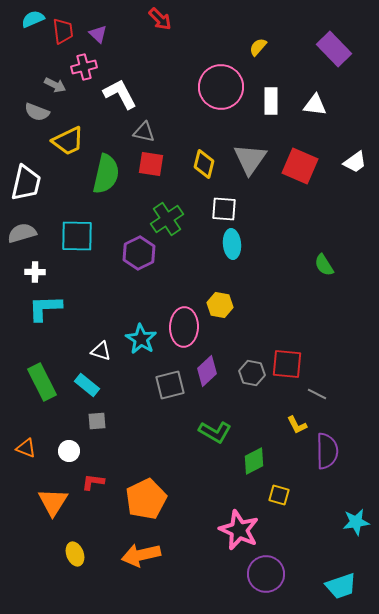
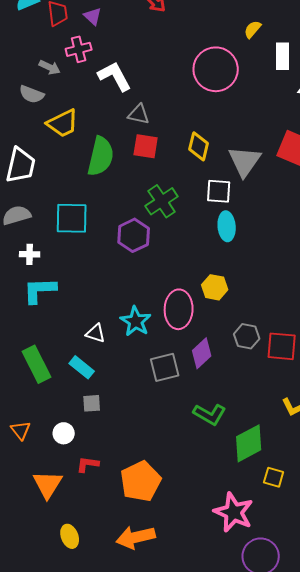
white rectangle: (271, 101) -> (283, 56), moved
gray triangle: (250, 159) -> (245, 161), moved
gray hexagon: (252, 373) -> (247, 336), moved
orange triangle: (26, 448) -> (21, 430), turned 30
green diamond: (254, 461) -> (249, 443), size x1.4

